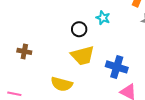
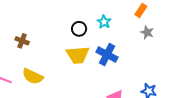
blue cross: (117, 67) -> (107, 55), moved
yellow semicircle: (62, 84) -> (33, 76), moved

